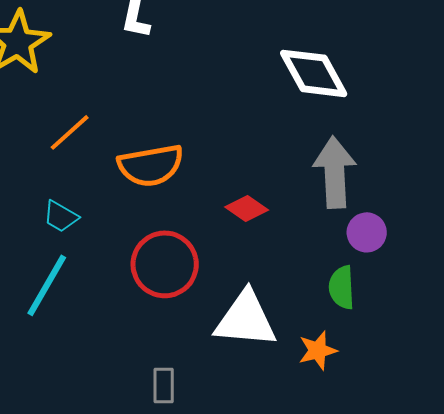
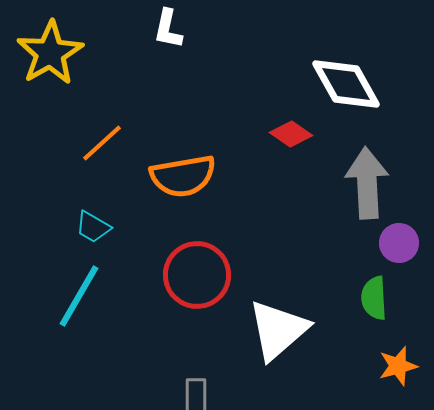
red diamond: (247, 208) -> (291, 134), moved
white triangle: (246, 319) -> (278, 330), turned -46
orange star: (318, 350) -> (398, 366), moved

